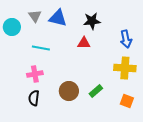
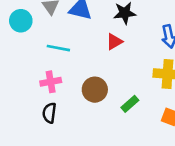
red triangle: (84, 43) -> (114, 42), turned -32
brown circle: (69, 91) -> (95, 90), moved

